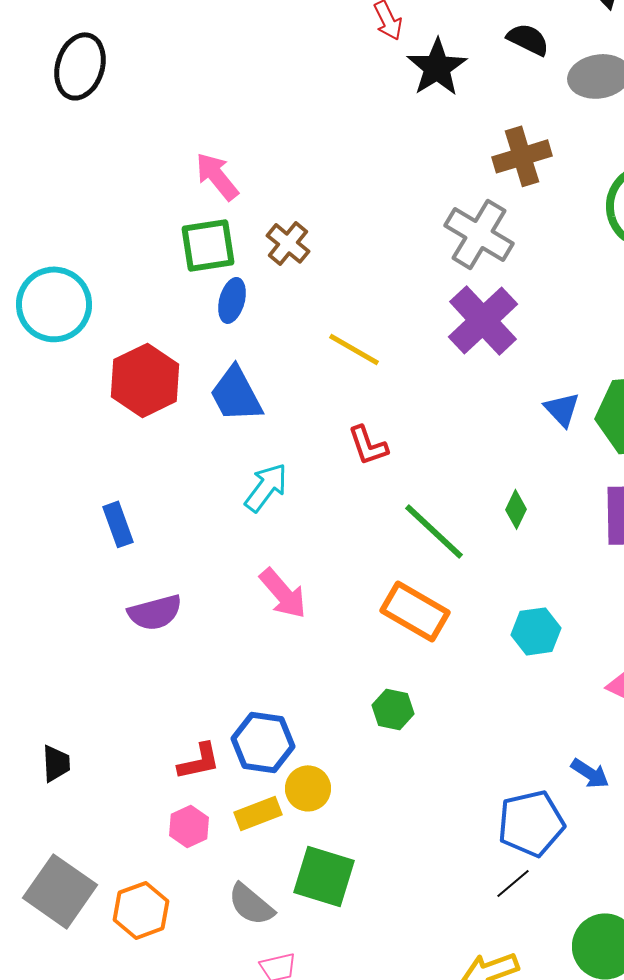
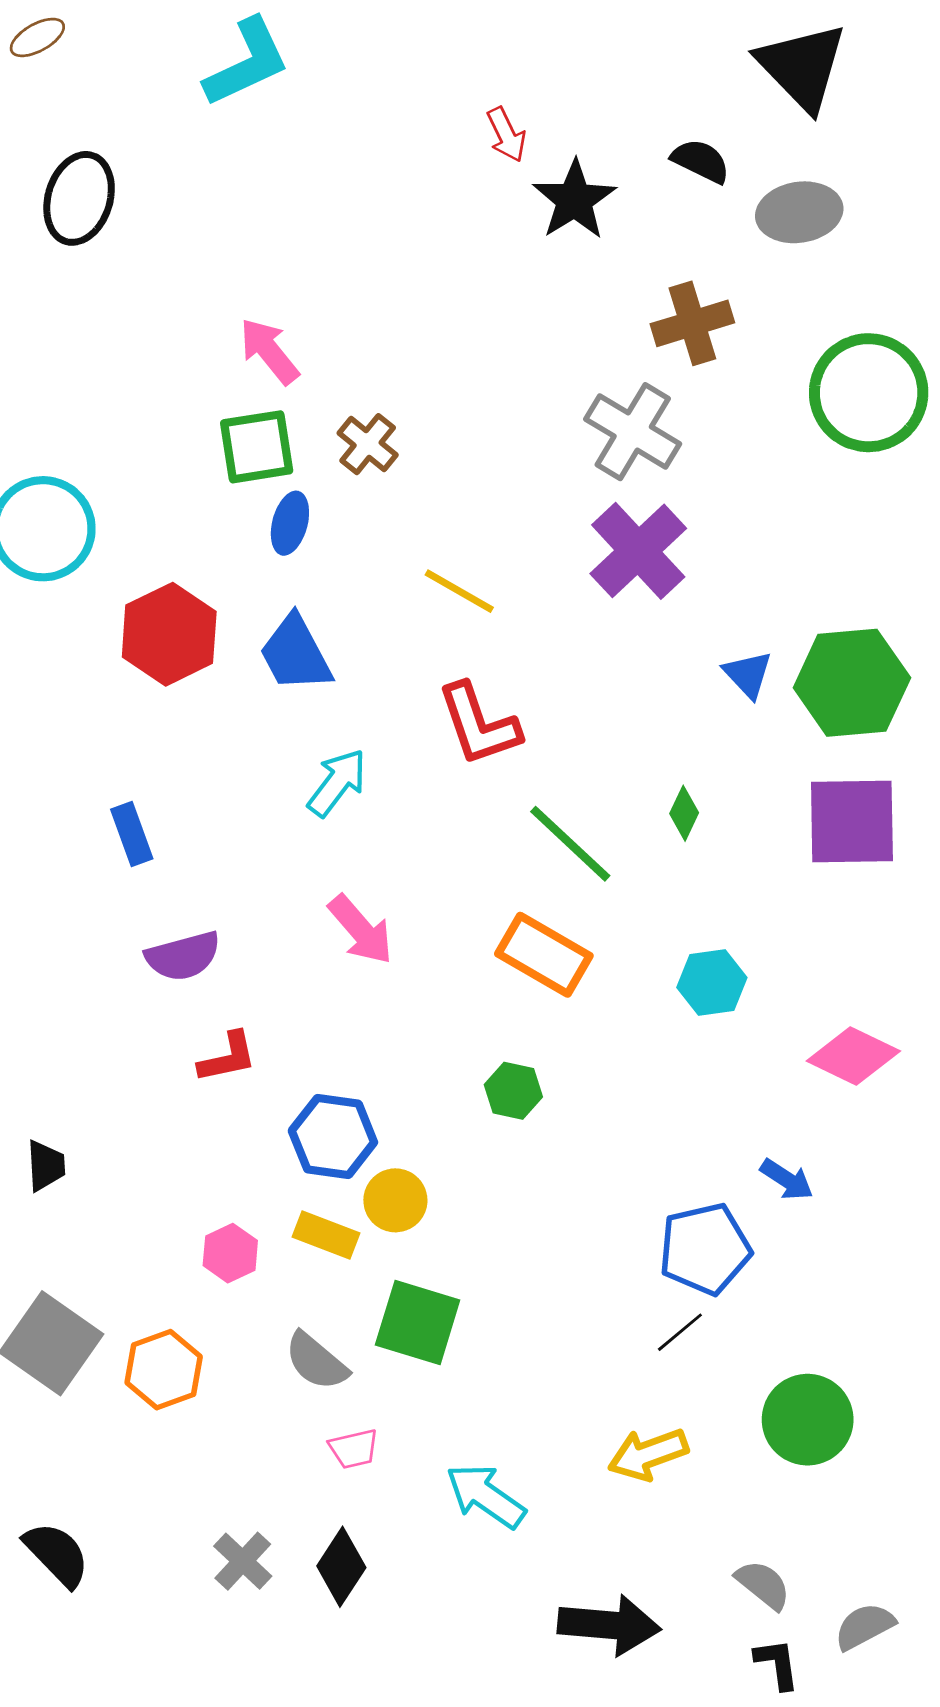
red L-shape: (368, 445) -> (479, 724), size x1.5
red L-shape: (199, 761) -> (227, 1057), moved
yellow rectangle: (258, 813) -> (326, 1235), turned 42

